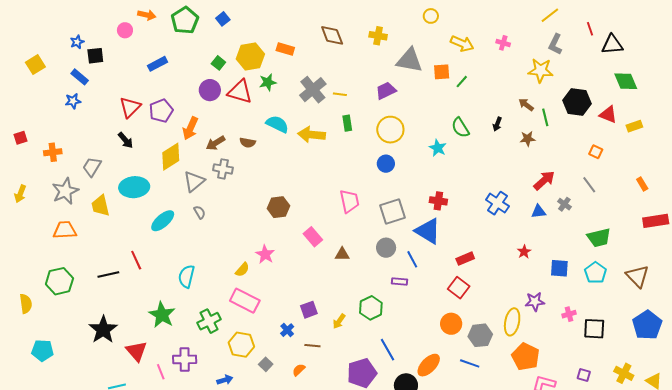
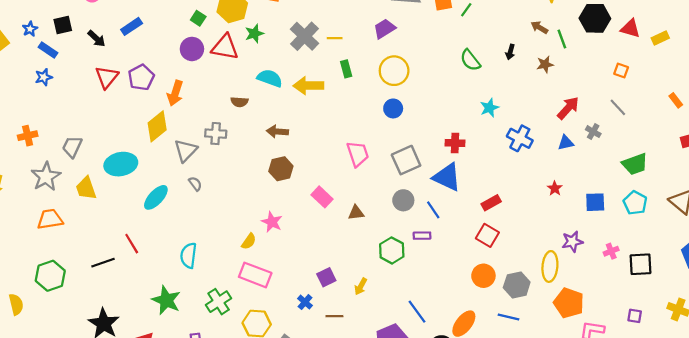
blue star: (77, 42) -> (30, 29), moved
black arrow: (126, 140) -> (97, 39), moved
brown arrow: (216, 143) -> (277, 132), moved, turned 42
cyan star: (438, 148) -> (489, 108), moved, turned 30
green hexagon: (371, 308) -> (392, 250), moved

